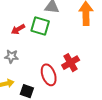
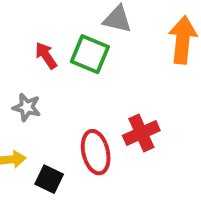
red arrow: (18, 29) -> (46, 56), turned 80

